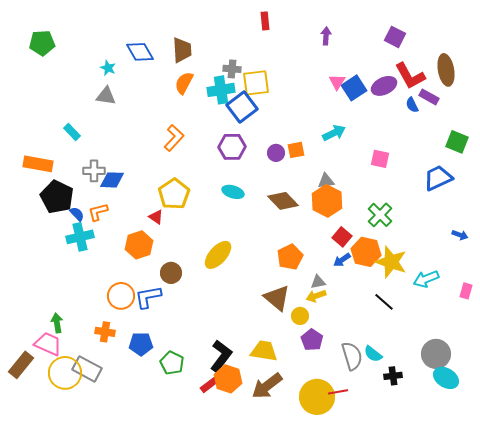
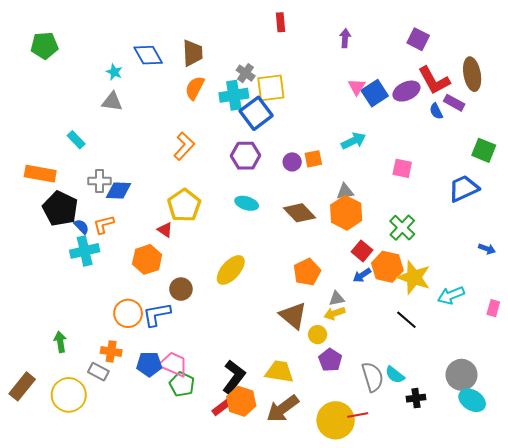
gray cross: (232, 69) -> (246, 73), turned 30
pink trapezoid: (48, 344) -> (174, 364), moved
gray rectangle: (87, 369) -> (98, 372), moved, size x0.7

